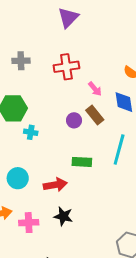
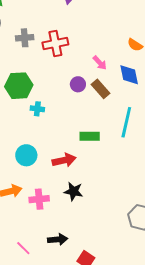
red cross: (66, 67) -> (55, 43), moved
purple circle: (74, 120) -> (78, 84), moved

